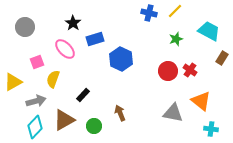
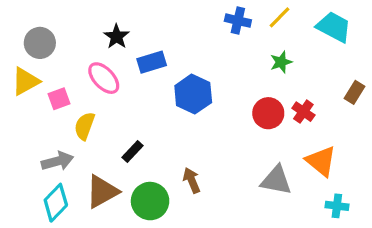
cyan trapezoid: (209, 31) -> (334, 27), moved
yellow triangle: (13, 82) -> (25, 81), moved
green circle: (94, 126) -> (150, 201), size x1.5

